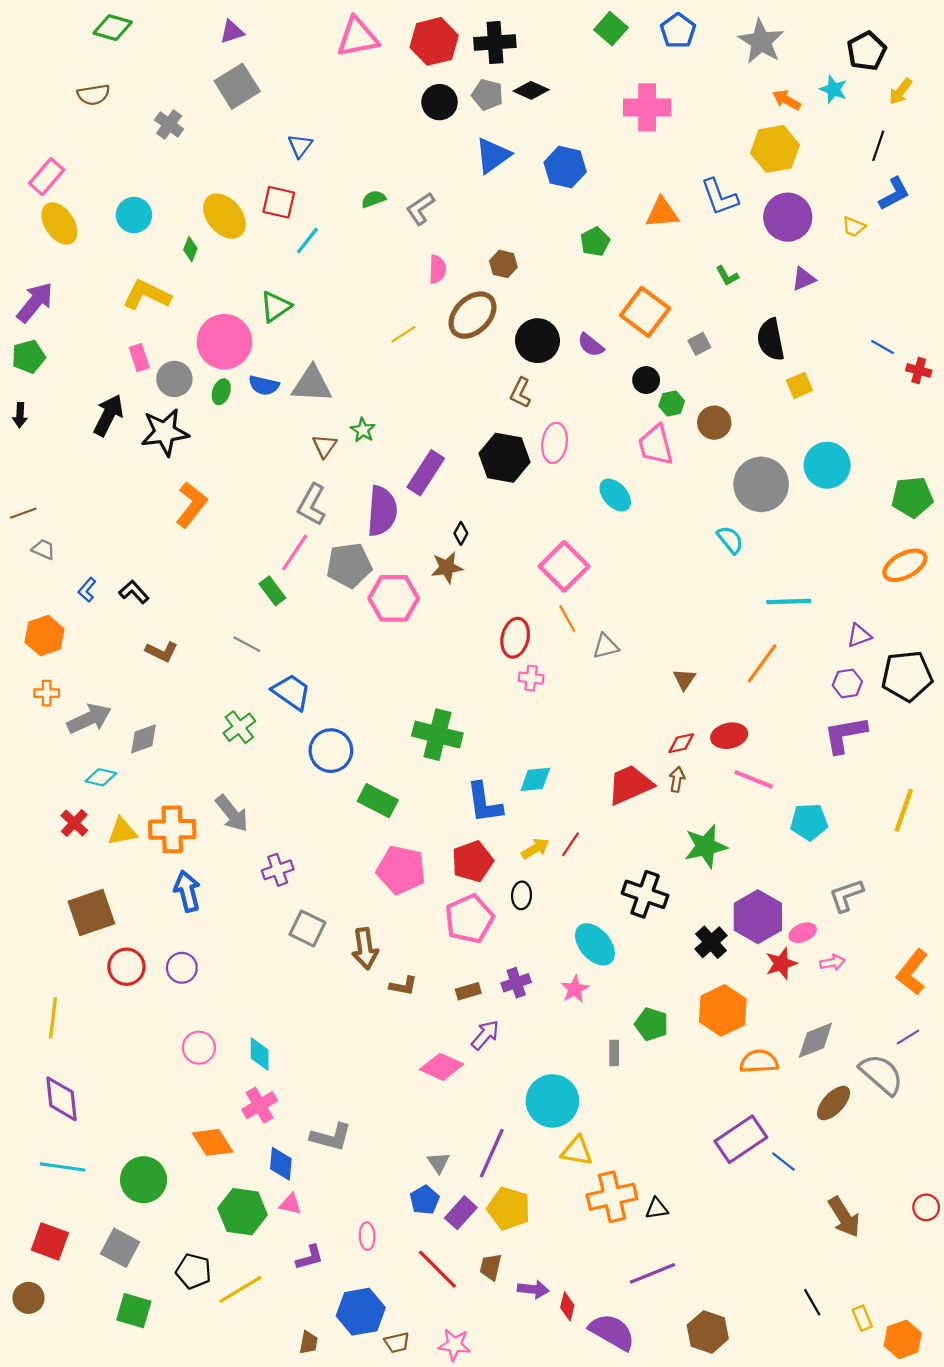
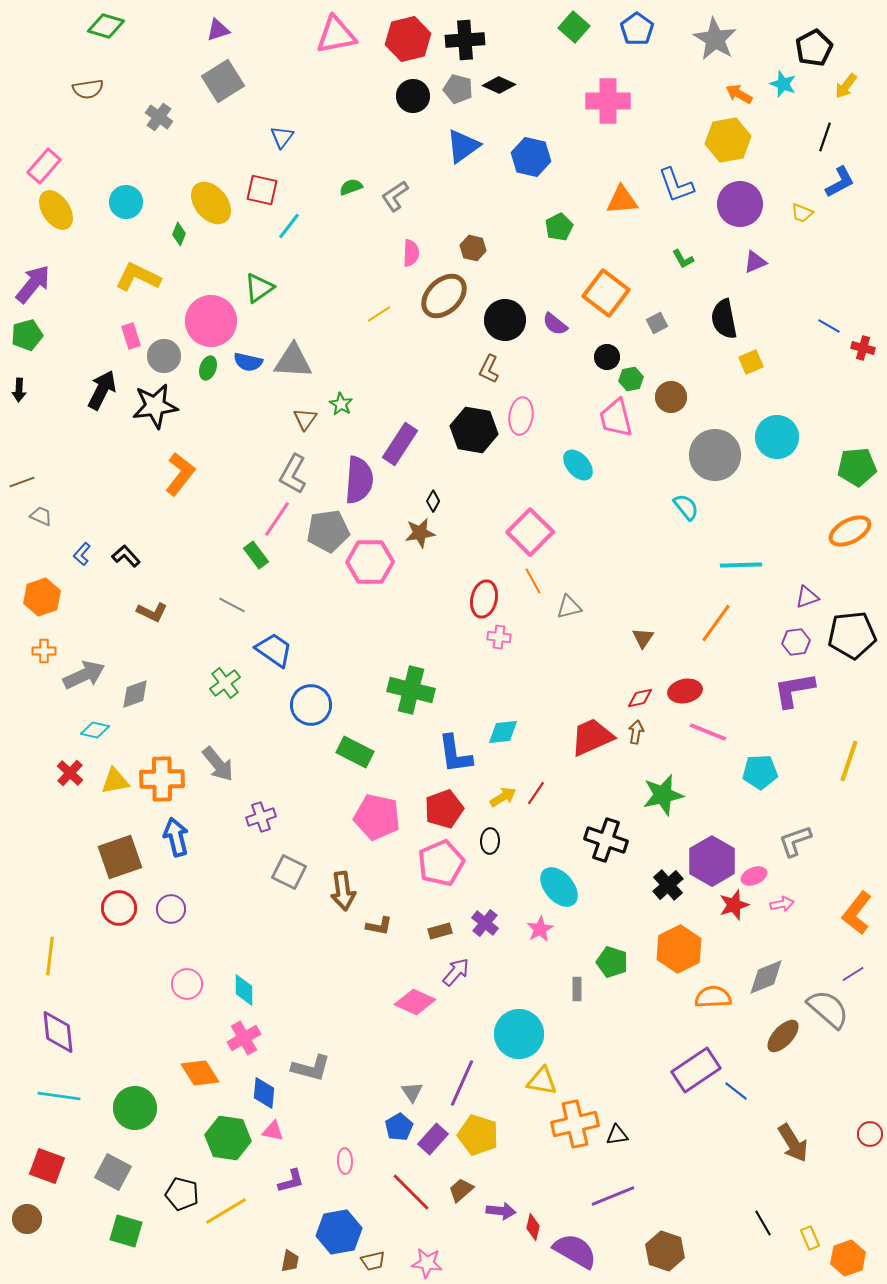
brown square: (91, 912) -> (120, 857), moved
purple cross: (516, 983) -> (485, 923), turned -32
brown trapezoid: (491, 1267) -> (461, 1190), turned 36

